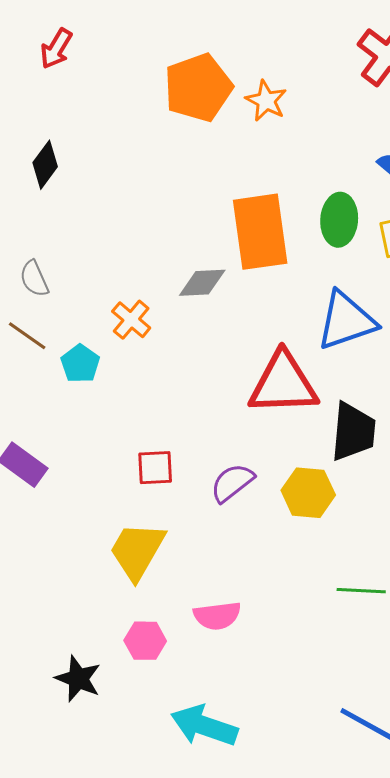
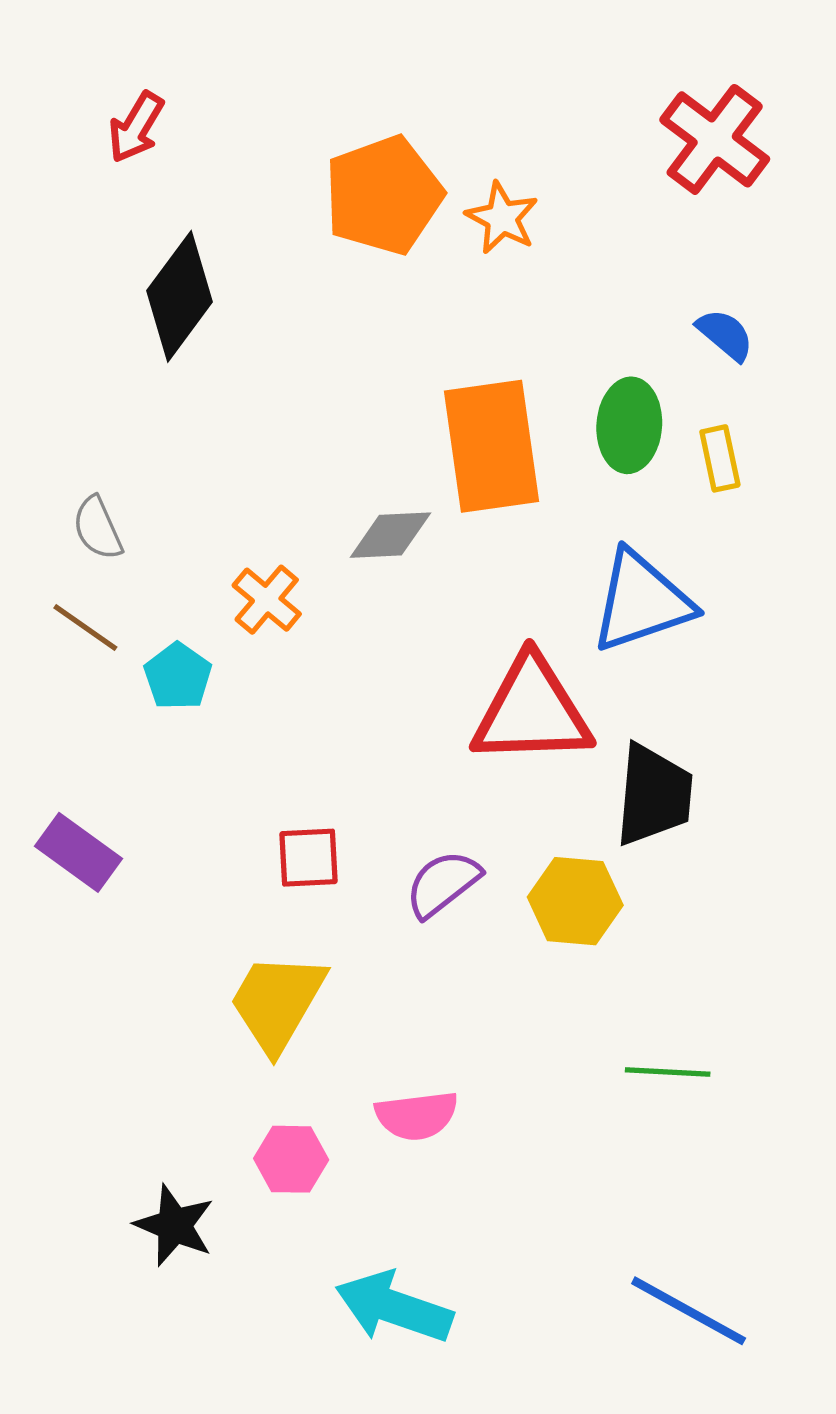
black diamond: (45, 165) -> (180, 296), moved, size x1.5

